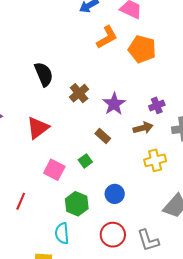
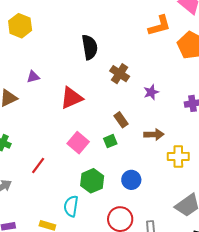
brown cross: (79, 93) -> (120, 74), turned -30
purple star: (114, 104) -> (151, 92), size x0.7
brown arrow: (143, 128) -> (154, 134), moved
brown rectangle: (103, 136) -> (121, 120), moved

